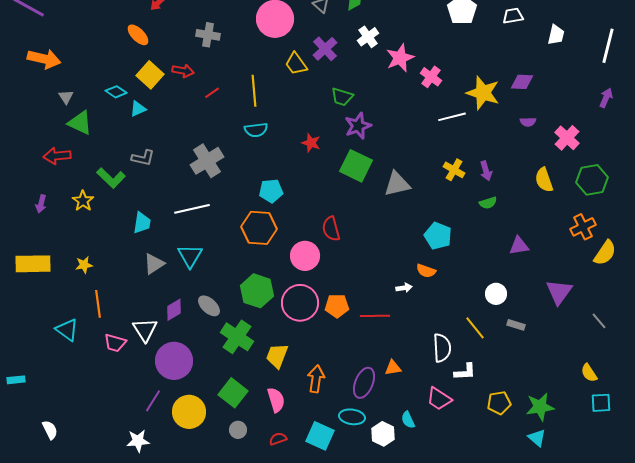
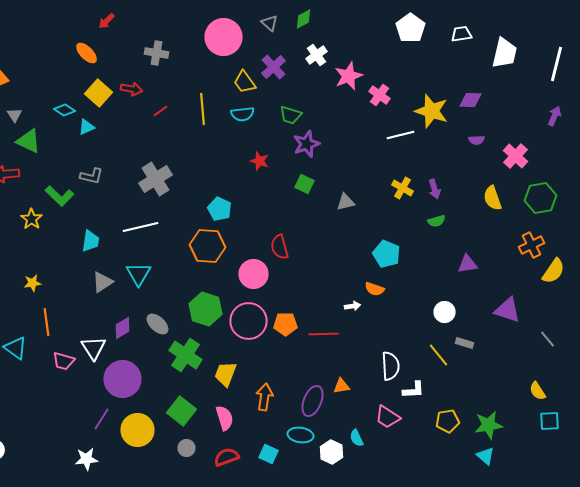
white trapezoid: (556, 35) -> (504, 53), size x1.5
cyan semicircle: (256, 130) -> (242, 114), moved
green square: (356, 166) -> (304, 184), size x0.6
gray triangle: (397, 184) -> (346, 202), size x0.7
cyan pentagon: (271, 191) -> (220, 209), turned 30
purple triangle: (559, 292) -> (508, 310), turned -48
yellow line: (475, 328) -> (438, 355), moved
cyan square: (320, 436) -> (268, 454), size x0.7
red semicircle: (278, 439) -> (226, 457), size x1.4

